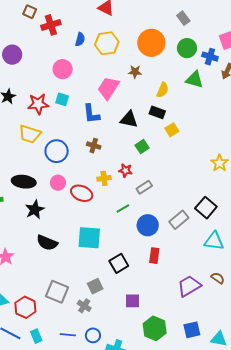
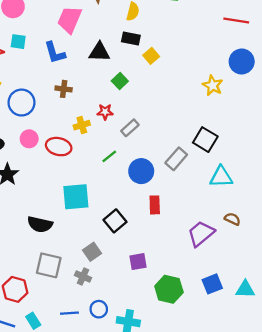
black semicircle: (47, 243) -> (40, 224), moved

